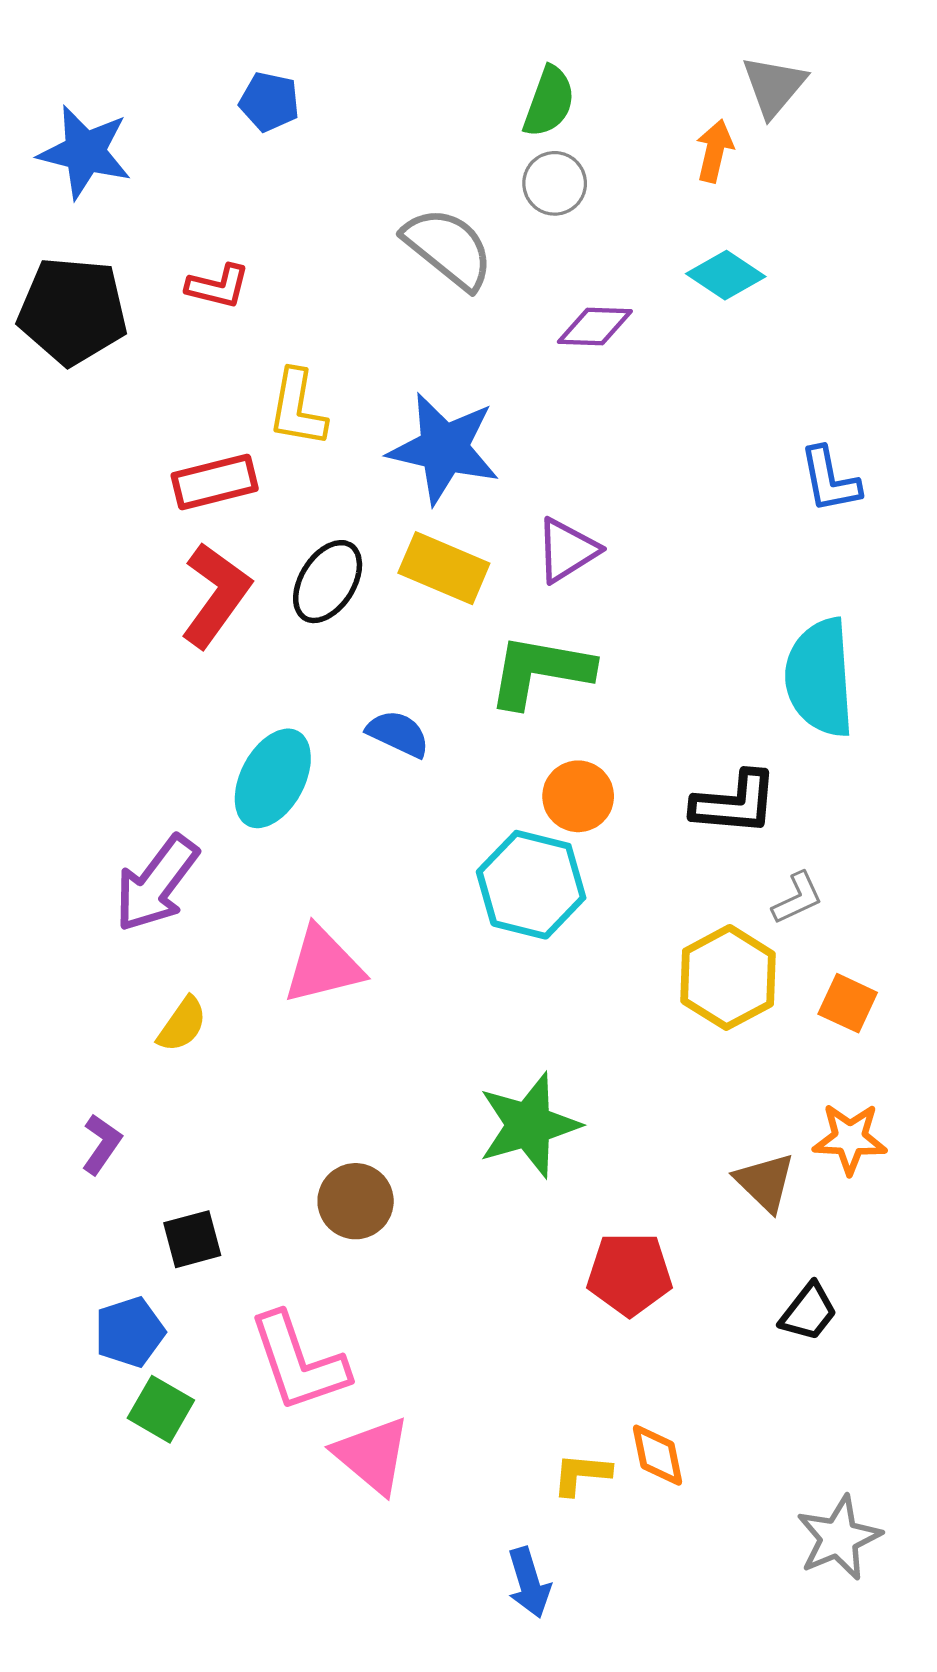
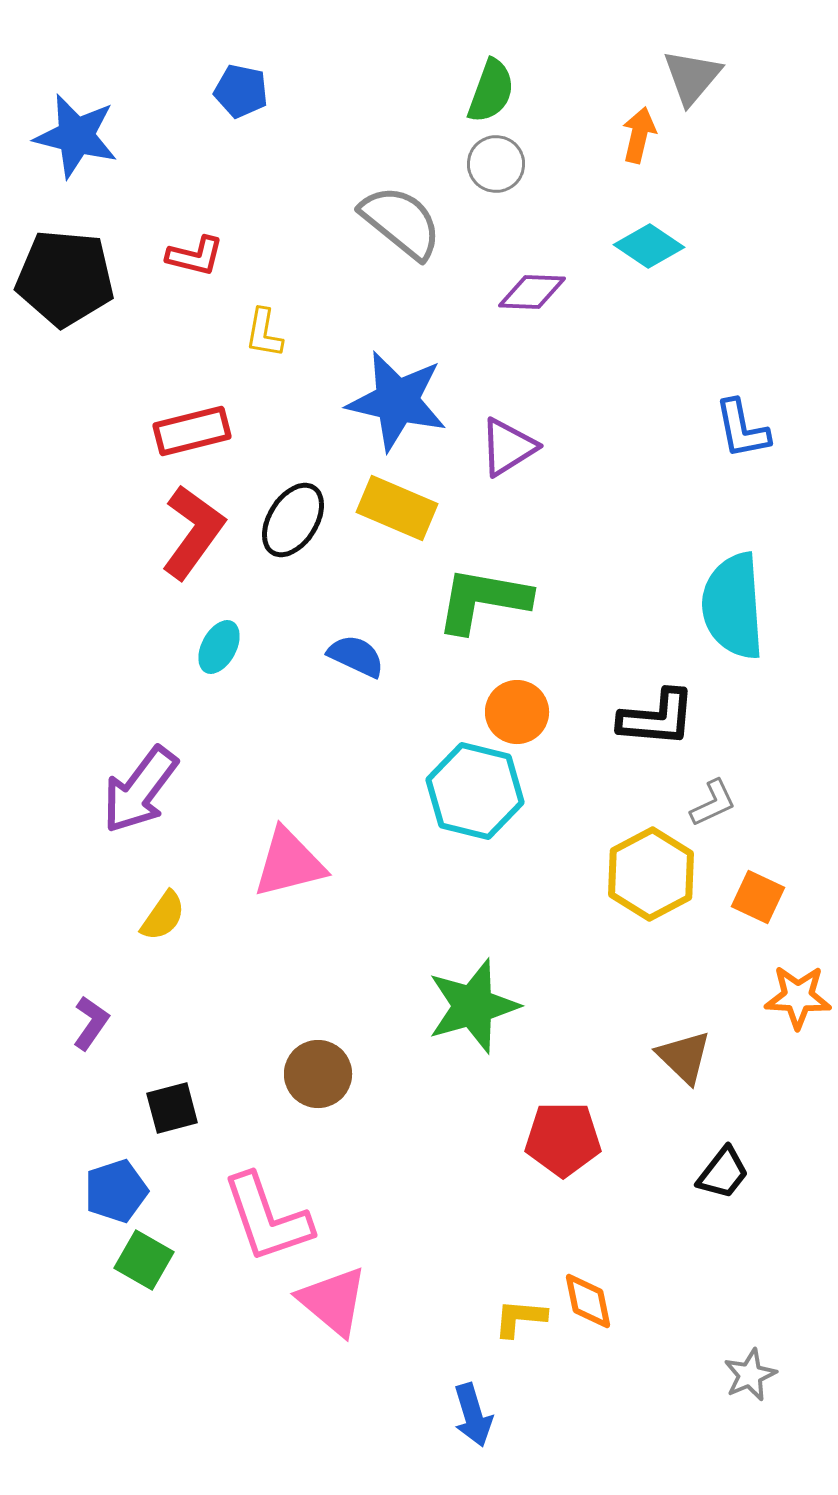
yellow L-shape: (297, 408) -> (264, 333), moved, size x0.7
purple triangle: (567, 550) -> (508, 447), moved
cyan ellipse: (273, 778) -> (219, 647), moved, size x0.6
orange star: (850, 1139) -> (798, 997), moved
gray star: (839, 1538) -> (750, 1375), size x0.7

